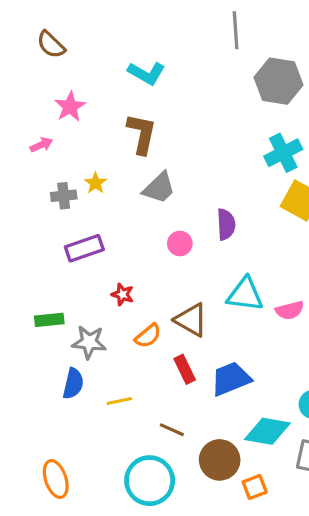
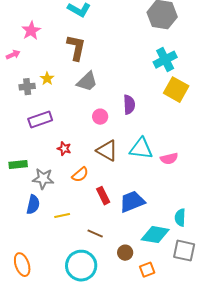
brown triangle: (191, 320) -> (107, 151), moved
brown circle: (220, 460) -> (125, 253), size x0.6

